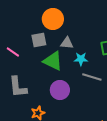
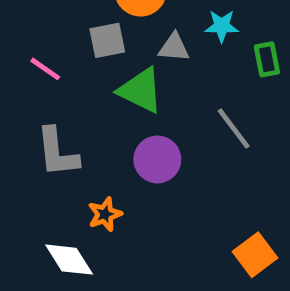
cyan star: (81, 59) -> (222, 26), moved
gray line: (92, 77) -> (234, 128), turned 36

